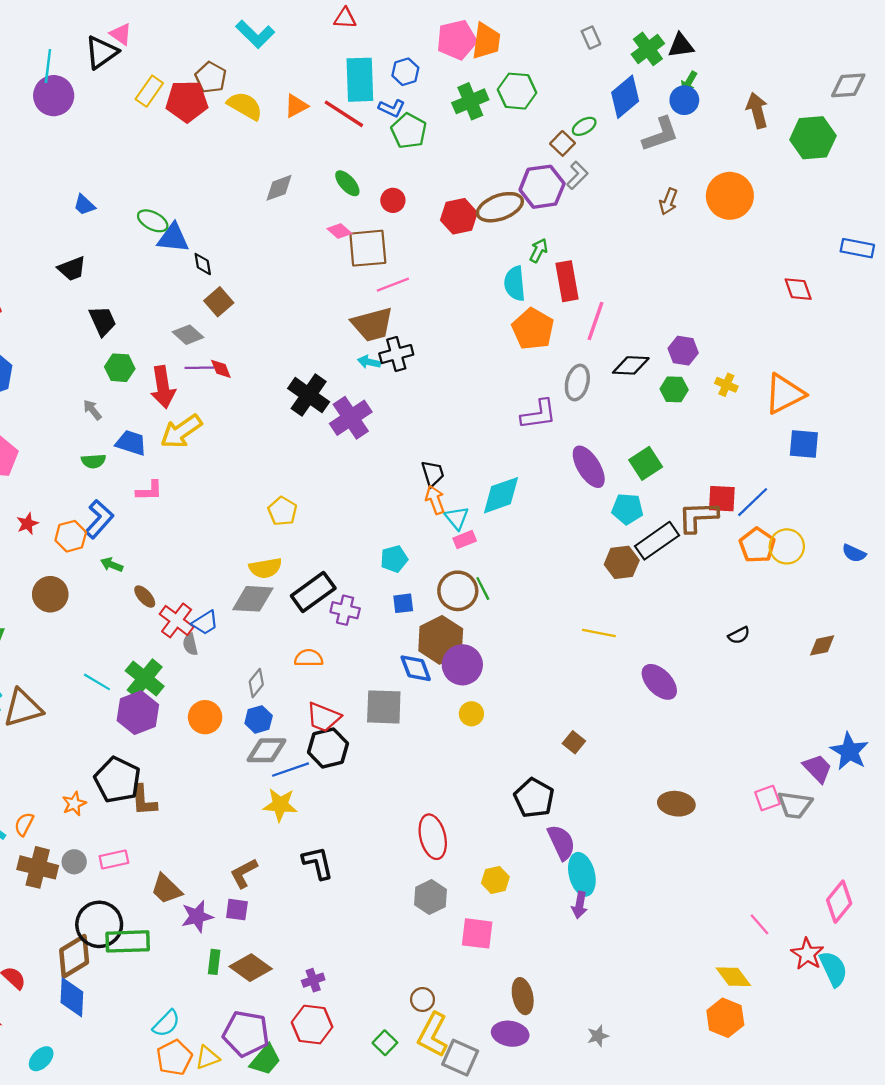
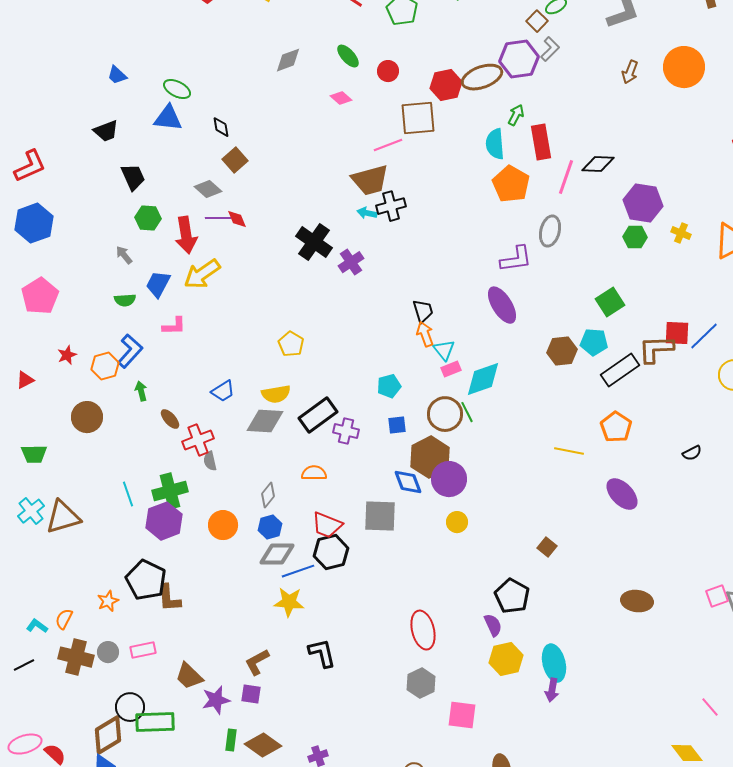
blue triangle: (173, 238) -> (168, 118), moved
brown square: (368, 248) -> (418, 118), moved
purple hexagon: (683, 351) -> (643, 203), size x1.5
black diamond: (631, 365) -> (598, 164), moved
purple cross: (351, 418) -> (351, 262), size x0.7
blue trapezoid: (131, 443) -> (158, 284), turned -80
purple ellipse: (589, 467) -> (502, 305), moved
cyan diamond: (501, 495) -> (483, 379), moved
orange pentagon: (757, 545) -> (616, 427), moved
brown hexagon: (622, 562) -> (562, 351), moved
green arrow: (112, 565) -> (141, 391), turned 54
red cross: (177, 620) -> (198, 440), turned 32
blue trapezoid: (205, 623) -> (223, 391), moved
green cross: (145, 678) -> (170, 491), turned 36
cyan line: (97, 682) -> (128, 494), turned 40
purple semicircle: (561, 842) -> (493, 625), moved, size x0.7
yellow hexagon: (495, 880) -> (506, 659), moved, size x1.4
black circle: (99, 924) -> (130, 707), size x0.7

